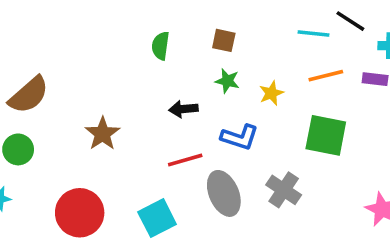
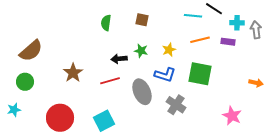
green star: (227, 81) -> (141, 51), moved
blue L-shape: (240, 137) -> (165, 75), moved
red line: (185, 160) -> (110, 81), moved
gray ellipse: (224, 193) -> (142, 92), moved

